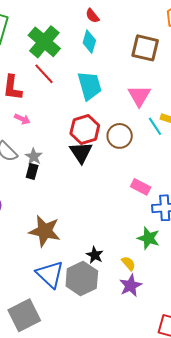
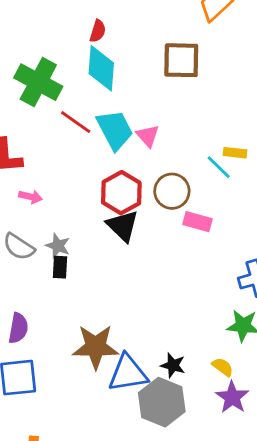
red semicircle: (92, 16) -> (98, 31), turned -112
cyan diamond: (89, 42) -> (101, 68), size x1.4
red line: (44, 74) -> (76, 122), moved
pink triangle: (139, 96) -> (148, 136), moved, size x0.7
pink rectangle: (141, 187) -> (198, 222), moved
blue triangle: (50, 274) -> (128, 373), moved, turned -40

